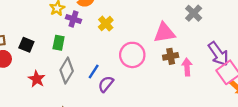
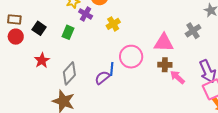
pink arrow: (187, 67) -> (177, 77), turned -56
gray diamond: (67, 71) -> (69, 73), moved
blue line: (94, 72) -> (112, 69), moved, turned -40

